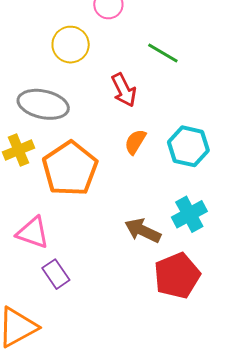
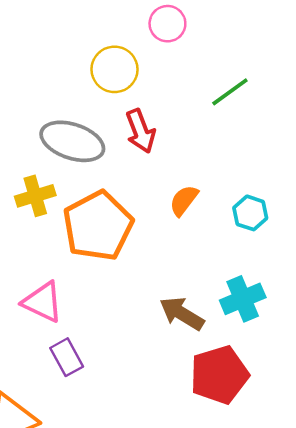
green line: (163, 53) -> (230, 92), turned -72
red arrow: (124, 90) -> (141, 131), moved
cyan hexagon: (188, 146) -> (250, 213), size x0.7

